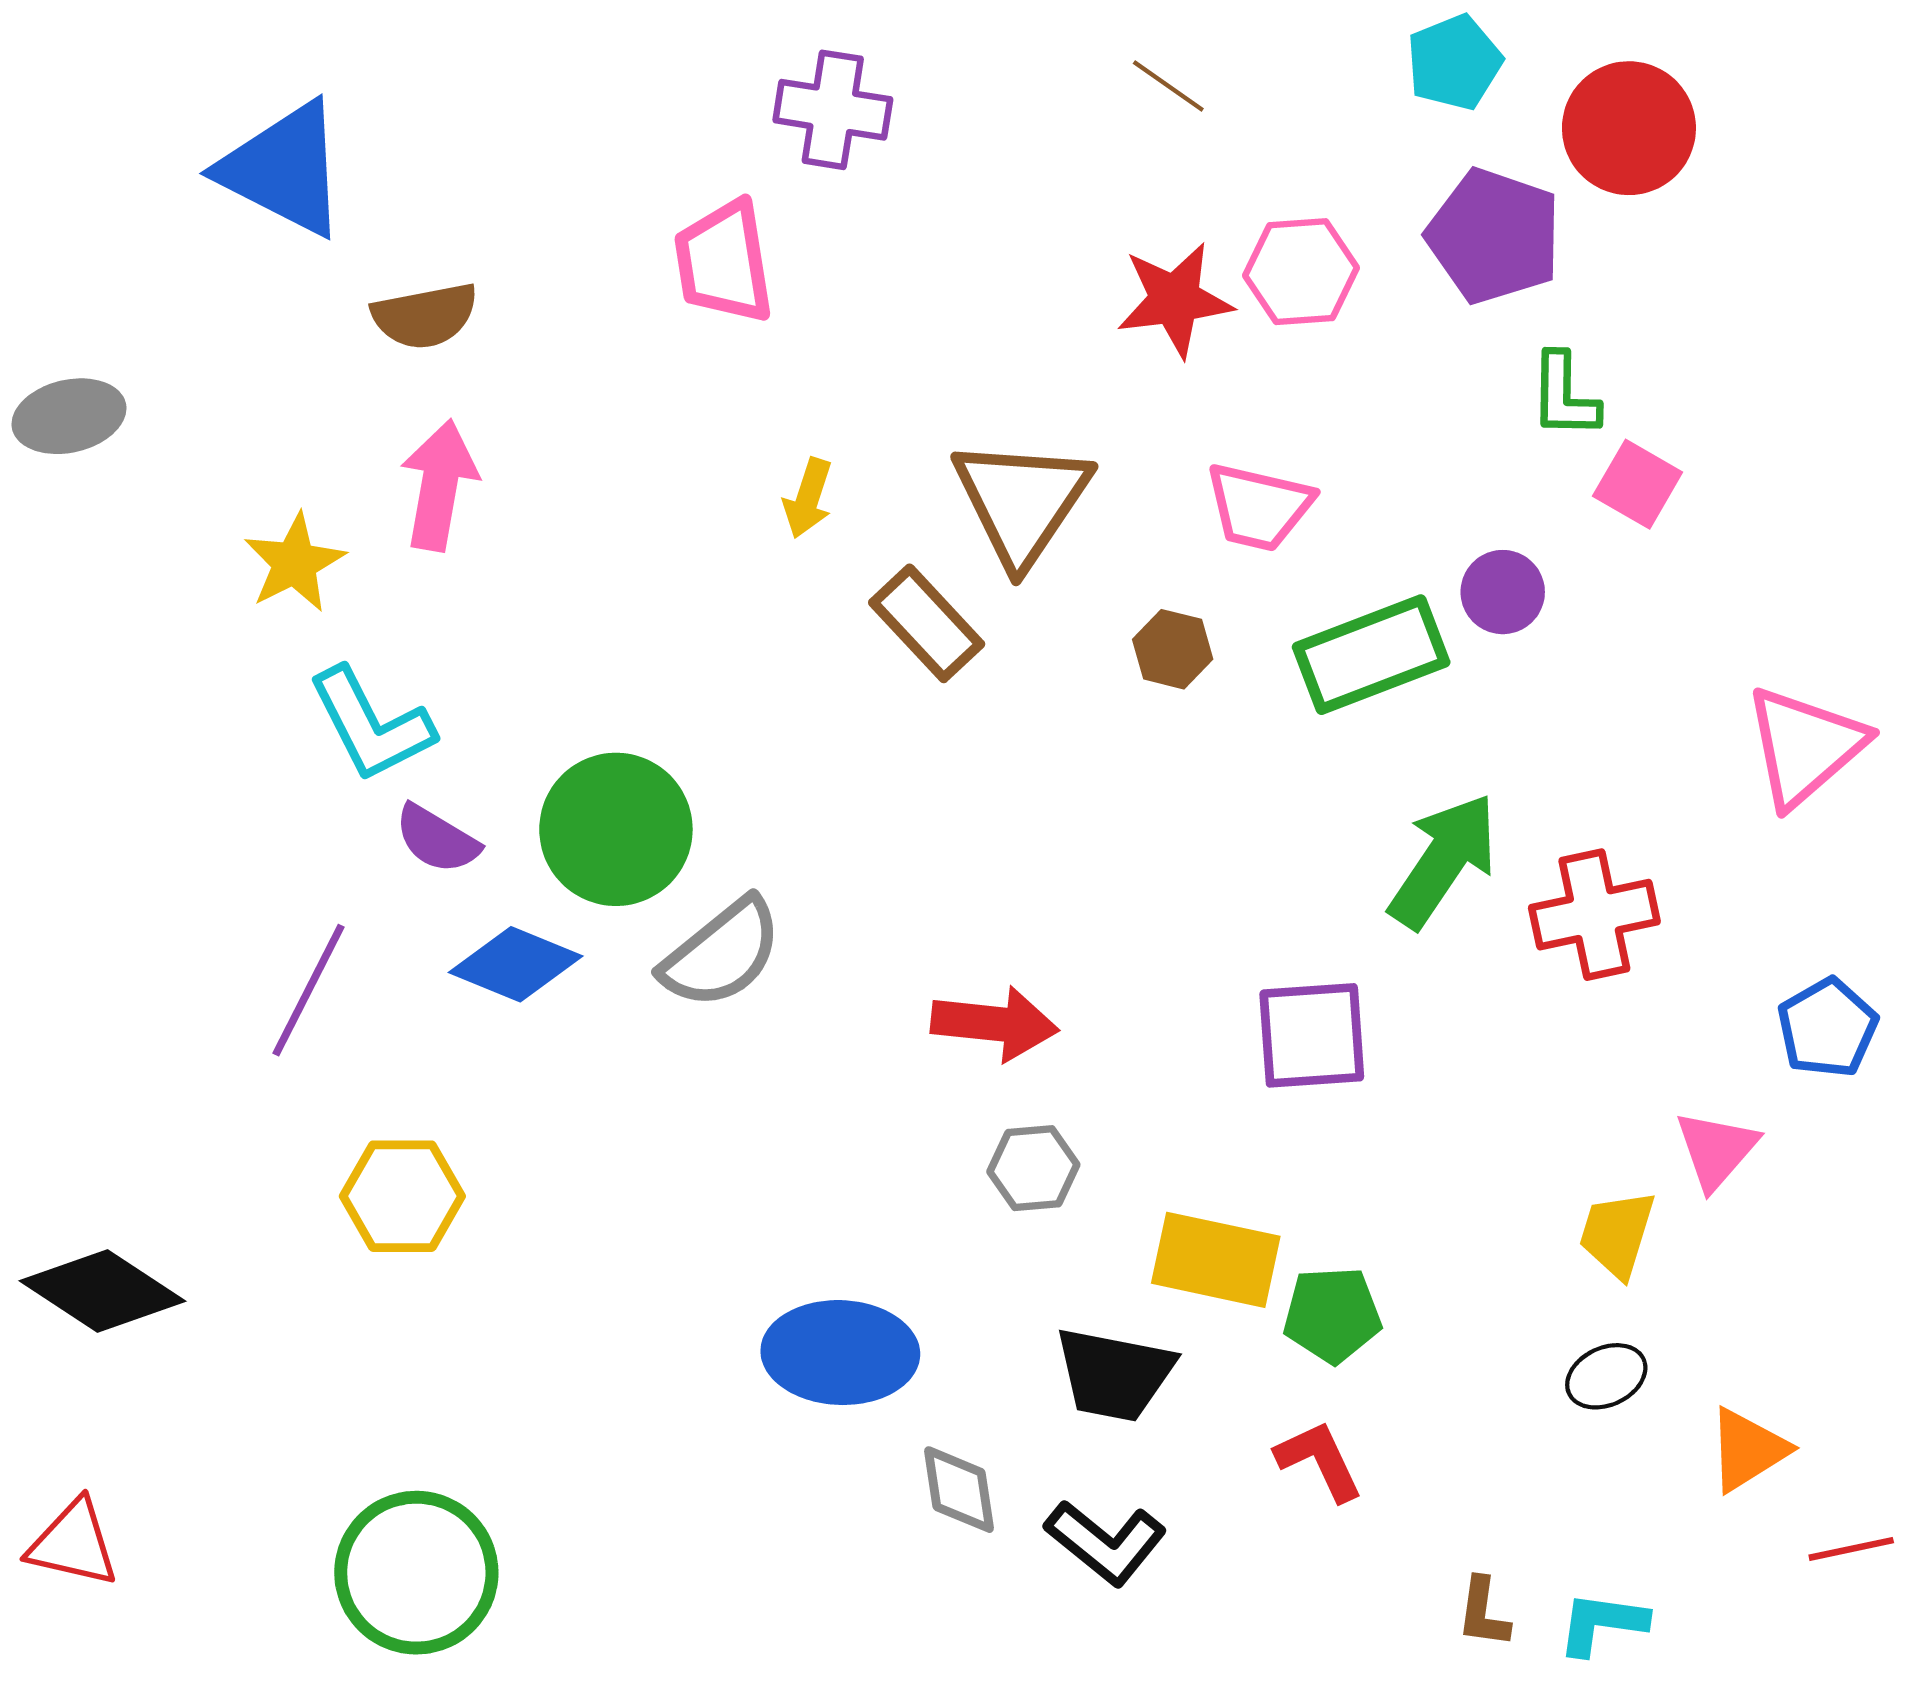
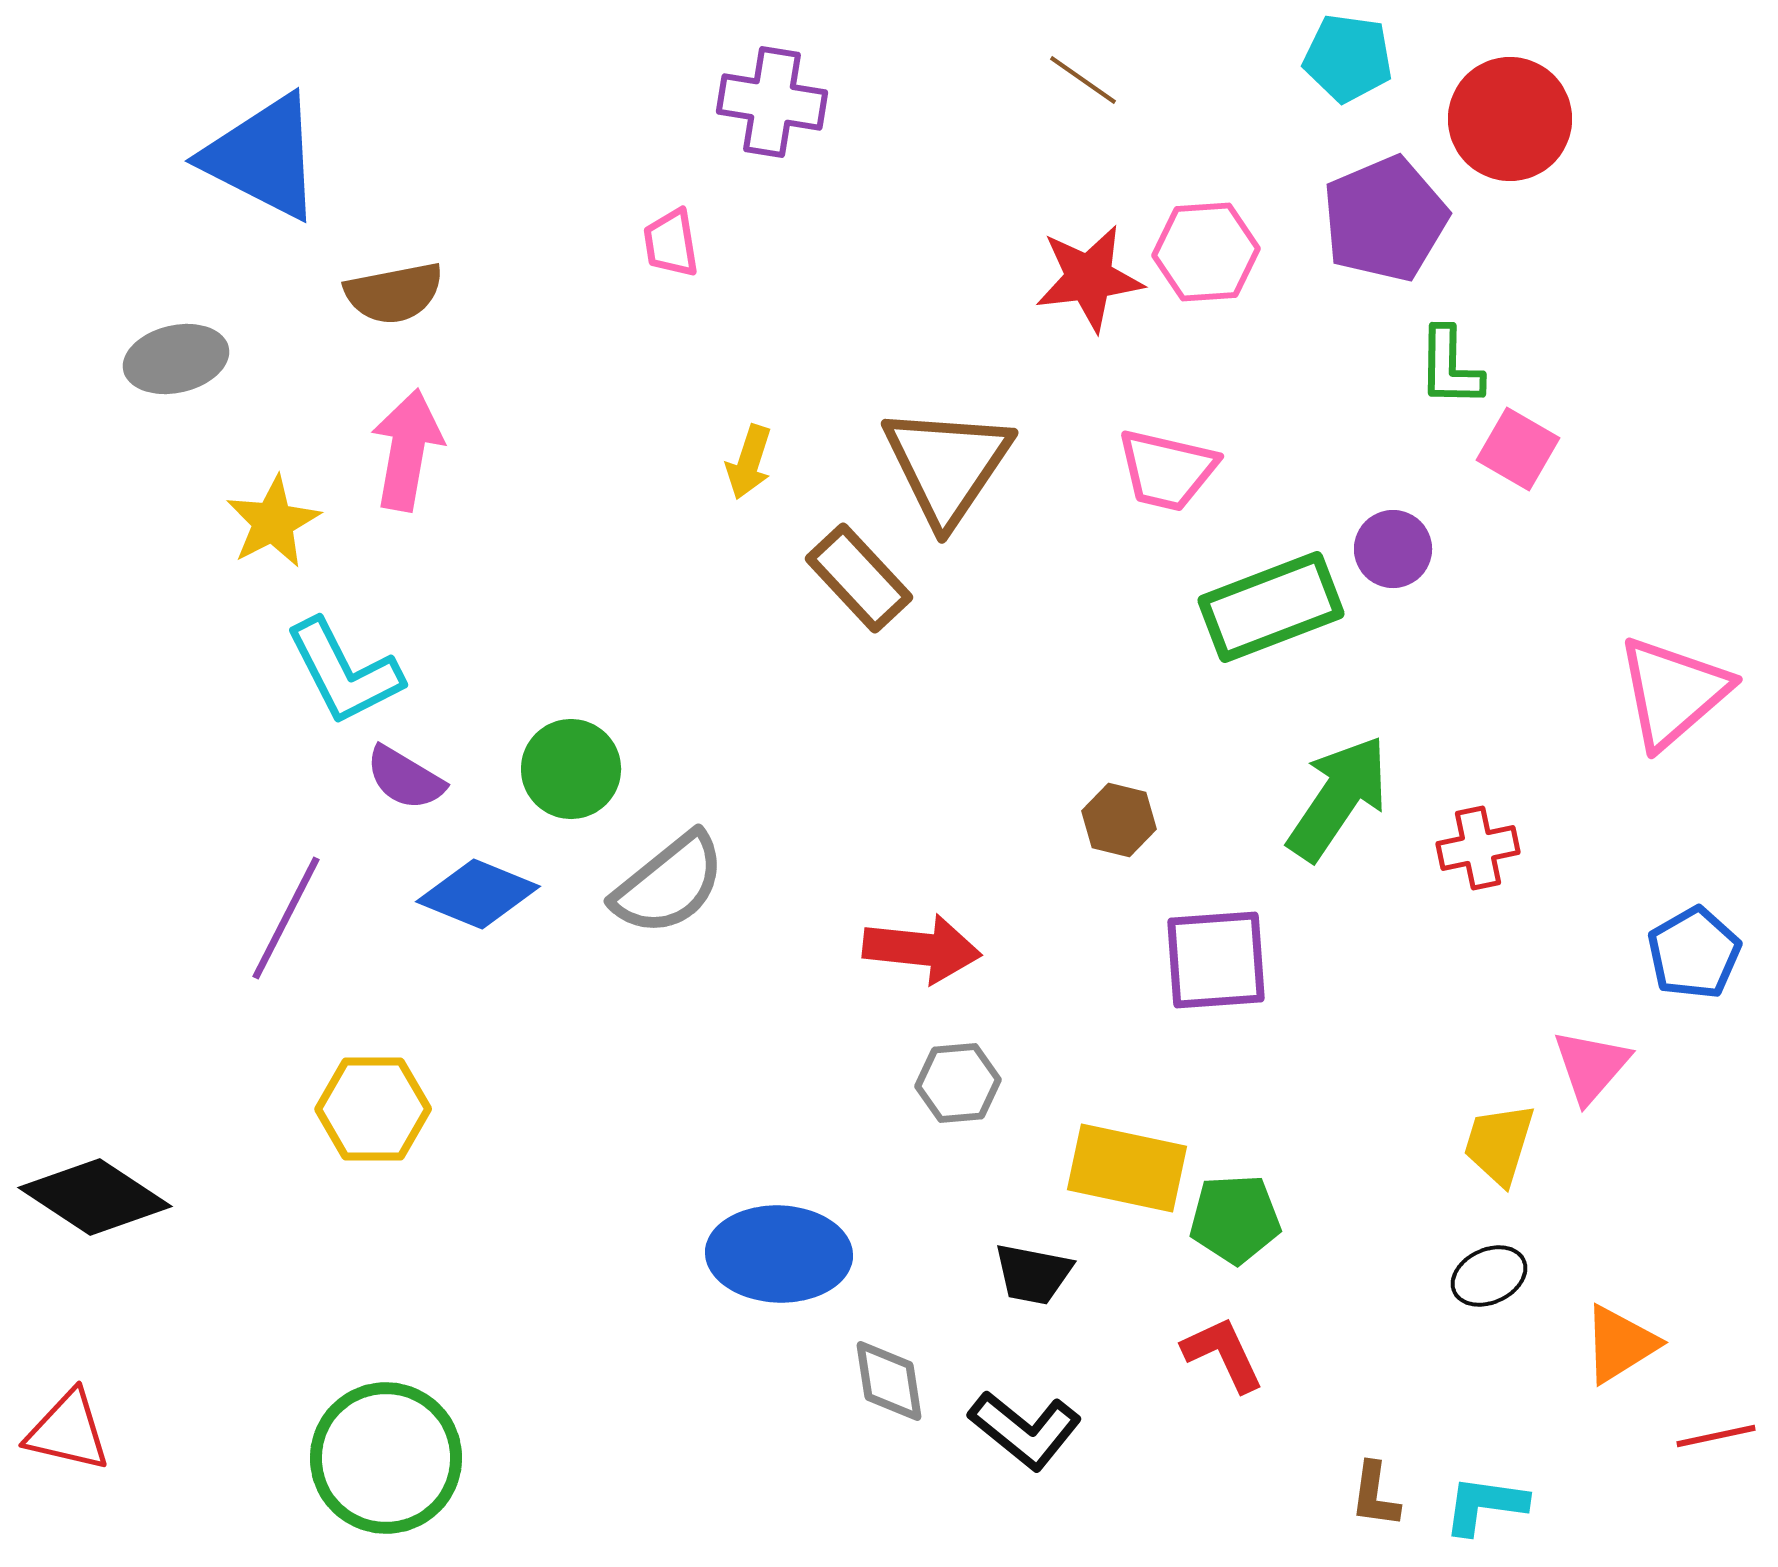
cyan pentagon: (1454, 62) -> (1348, 58), turned 30
purple pentagon: (1494, 236) -> (1385, 219), turned 30
pink trapezoid: (724, 262) -> (671, 243), size x0.6
gray ellipse: (69, 416) -> (176, 359), moved
brown hexagon: (1173, 649) -> (1119, 820), moved
green circle: (616, 829) -> (571, 769), size x0.7
red cross: (1594, 915) -> (1478, 848), size x0.7
black trapezoid: (1114, 1374) -> (1033, 1274), size x0.7

